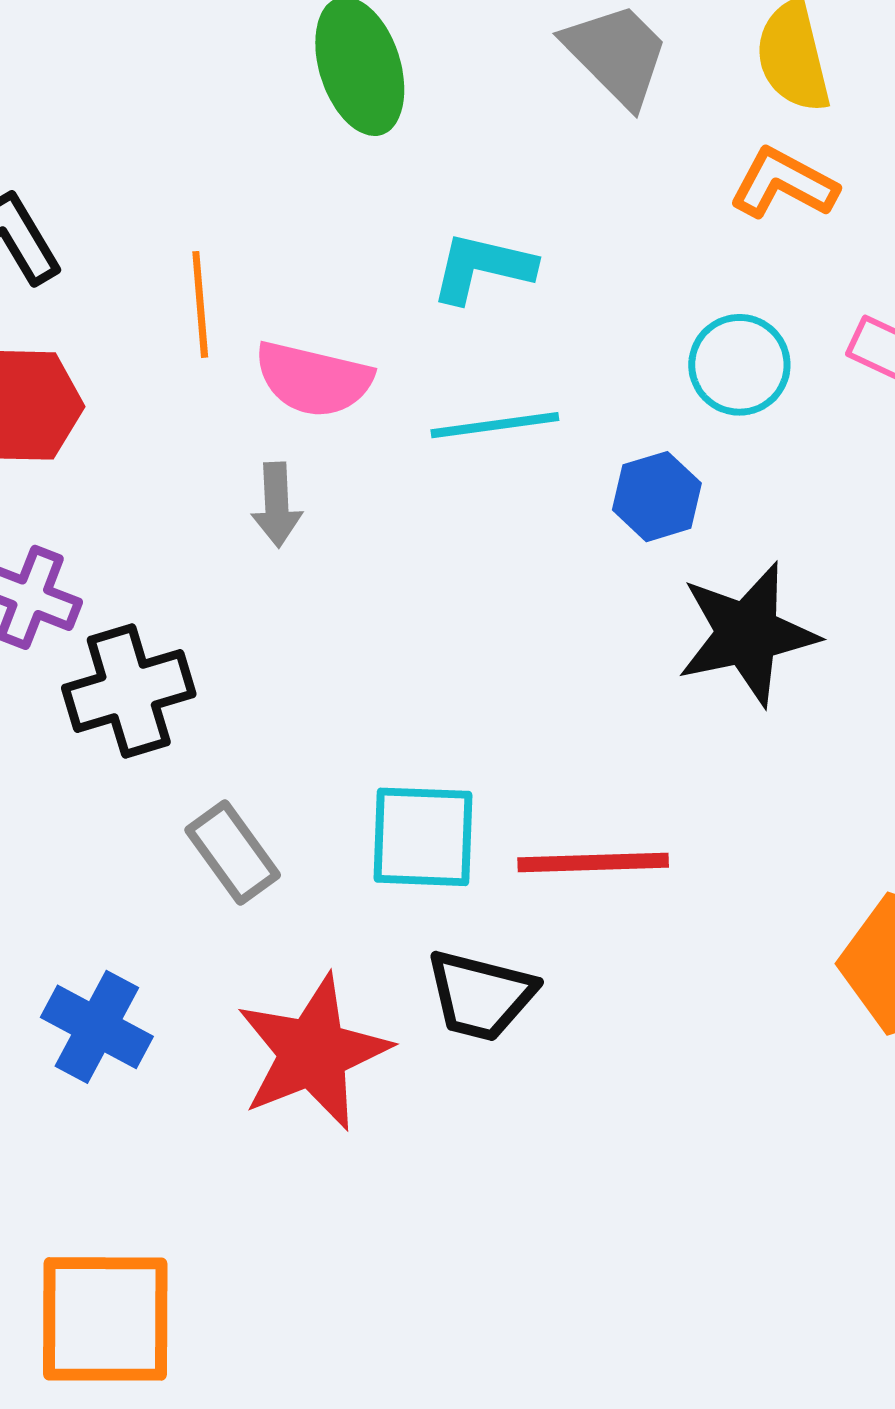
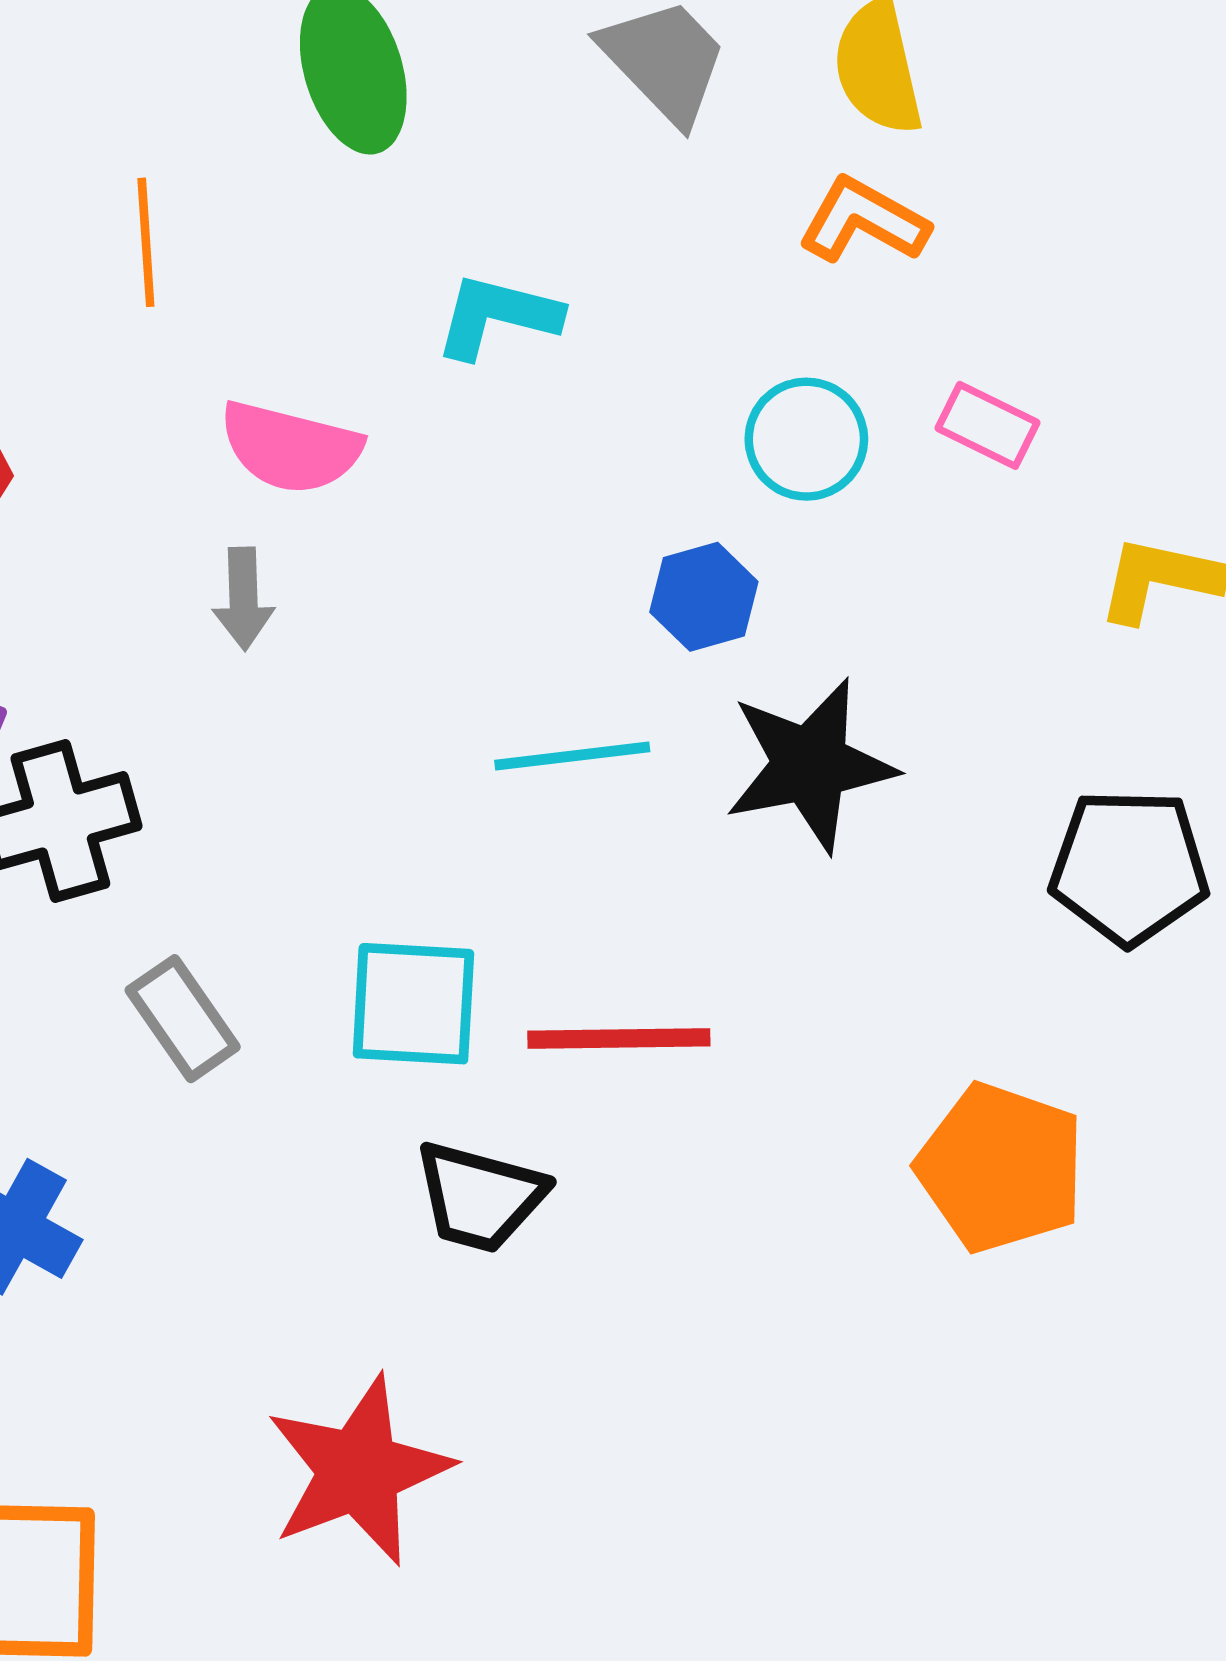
orange line: (200, 304) -> (146, 242), moved
cyan line: (495, 425) -> (572, 756), moved
red star: (313, 1053) -> (359, 1471), moved

